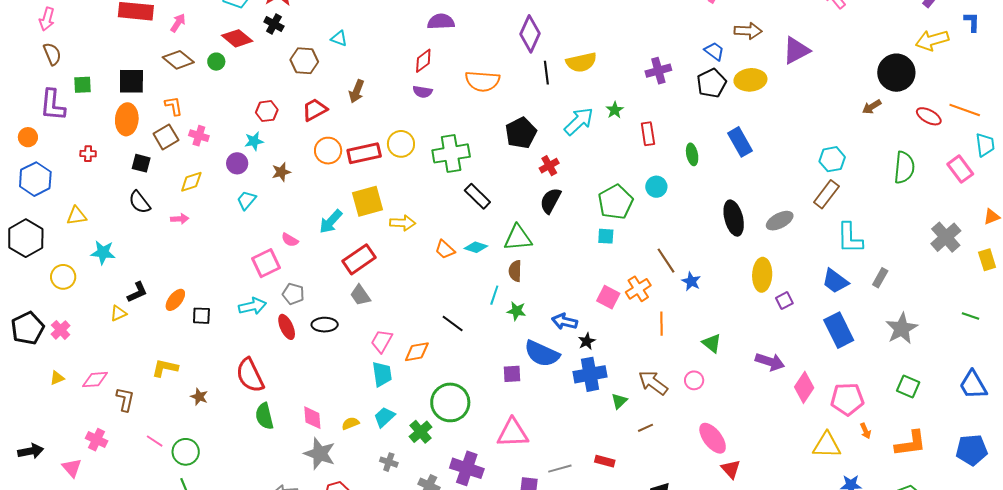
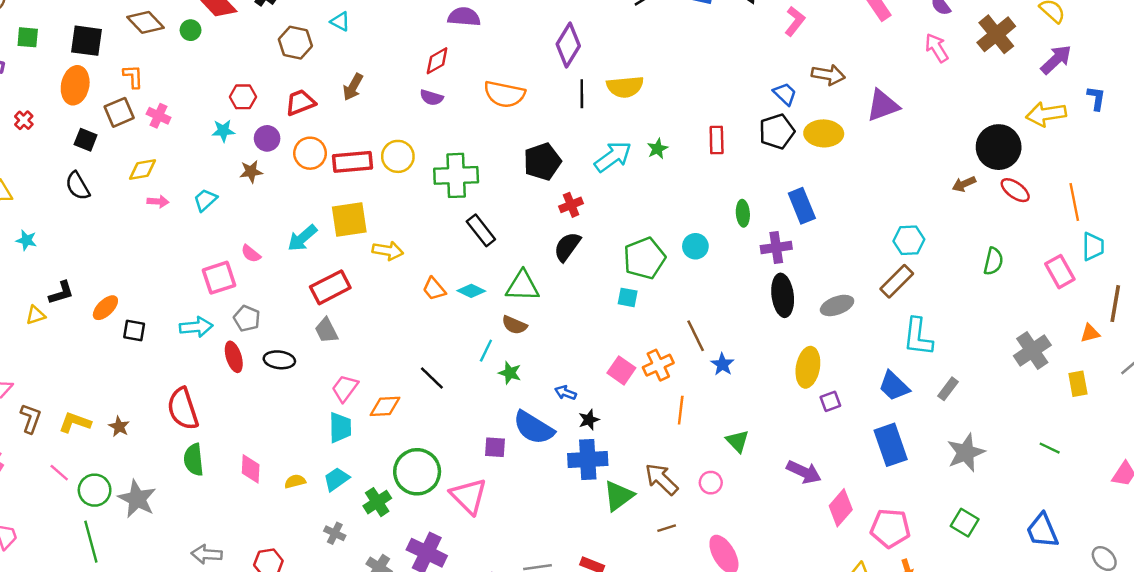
purple cross: (658, 71) -> (776, 247), moved
orange line: (965, 110) -> (1074, 202), turned 52
red ellipse: (929, 116) -> (1015, 190), moved
red rectangle: (648, 134) -> (717, 140), moved
red cross: (88, 154) -> (24, 120), turned 35
purple circle: (237, 163) -> (267, 138), moved
green semicircle: (904, 168) -> (993, 261), size x0.7
pink arrow: (180, 219) -> (158, 202), moved
cyan star: (103, 253) -> (26, 240), size x0.7
brown semicircle: (515, 271) -> (514, 325), turned -75
blue arrow: (565, 321) -> (566, 393), size x0.7
yellow L-shape: (165, 368) -> (75, 422), moved
green triangle: (619, 401) -> (619, 496), size x1.6
brown line: (645, 428) -> (667, 528), moved
pink triangle: (513, 433) -> (469, 496), moved, turned 40
gray star: (320, 454) -> (137, 499), moved

